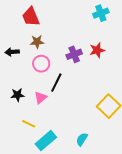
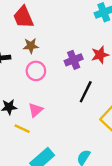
black line: (56, 83) -> (86, 92), moved
yellow line: (29, 124) -> (22, 129), moved

